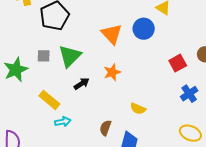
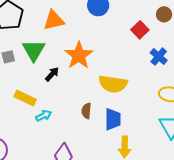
orange triangle: (112, 34) -> (54, 20), moved, turned -45
orange star: (112, 72) -> (79, 55), size x1.6
yellow semicircle: (138, 109) -> (113, 84), size x1.8

